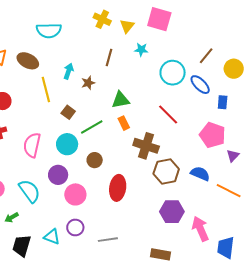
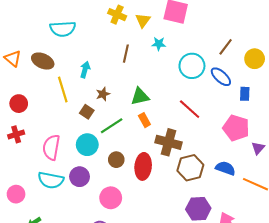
brown star: (88, 83) -> (103, 94), moved
red ellipse: (118, 188) -> (143, 166), moved
cyan semicircle: (30, 191) -> (51, 180), moved, turned 140
pink circle: (75, 194) -> (111, 198), moved

